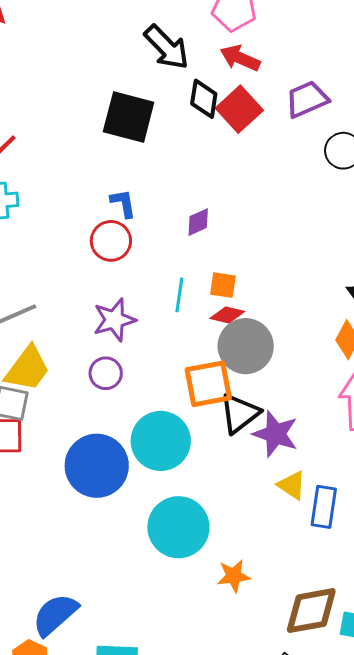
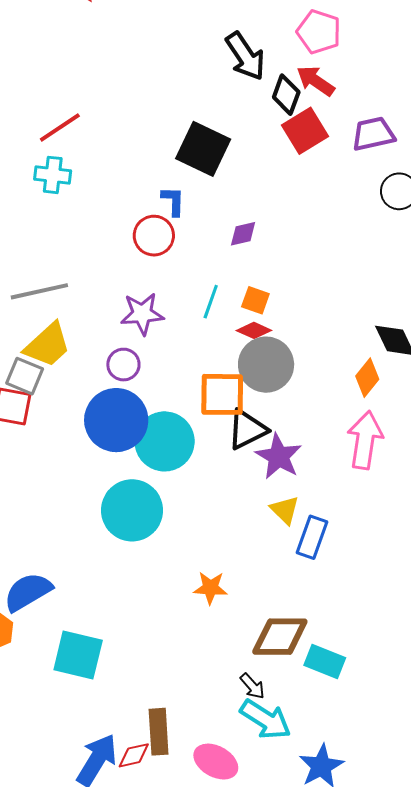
black diamond: (204, 99) -> (286, 95), moved
black square: (129, 117) -> (203, 149), moved
blue circle: (97, 466) -> (116, 420), moved
cyan circle: (178, 527) -> (132, 510), moved

